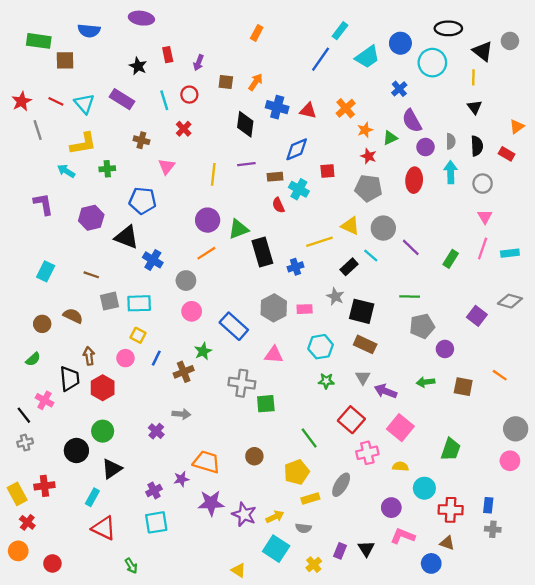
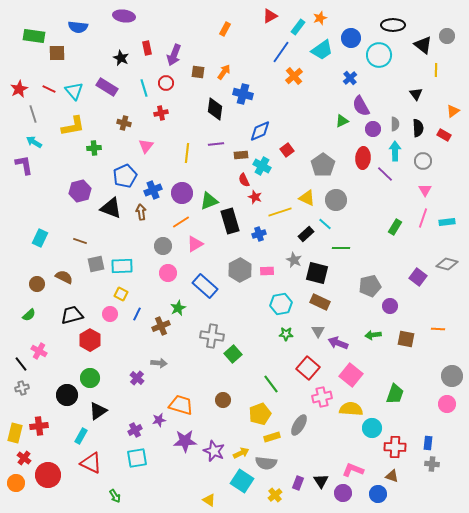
purple arrow: (198, 63) -> (174, 55), size x1.5
yellow line: (473, 77) -> (436, 70), moved
orange cross: (346, 108) -> (294, 76), moved
red triangle: (308, 111) -> (270, 16), moved, turned -42
red cross: (184, 129) -> (161, 113), turned 32
orange star: (365, 130) -> (320, 18), moved
red star: (368, 156) -> (255, 197), moved
cyan arrow: (66, 171) -> (34, 142), moved
red square: (327, 171) -> (287, 150), turned -32
gray pentagon: (368, 188) -> (323, 165), turned 30
blue pentagon: (143, 201) -> (125, 176), turned -30
purple L-shape: (43, 204) -> (24, 165), moved
purple line: (411, 247) -> (385, 174), moved
blue cross: (153, 260) -> (153, 190), moved, turned 36
green line: (410, 296) -> (341, 248), moved
pink triangle: (274, 355) -> (195, 244), moved, turned -36
brown arrow: (89, 356) -> (141, 212), moved
orange line: (500, 375) -> (438, 329), turned -32
black trapezoid: (70, 379) -> (72, 315), moved, turned -100
green square: (266, 404) -> (233, 354), turned -36
yellow semicircle: (400, 466) -> (351, 409), size x1.6
yellow rectangle: (17, 494) -> (15, 433), turned 42
purple circle: (391, 508) -> (343, 493), moved
gray semicircle: (303, 528) -> (266, 463), size x1.5
red circle: (52, 563) -> (48, 475), moved, size x1.6

